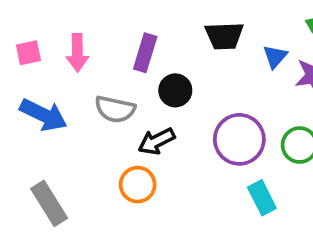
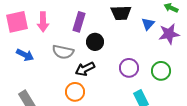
pink square: (28, 53) -> (17, 22), size x1.6
blue arrow: (43, 115) -> (25, 55), size x0.7
purple circle: (239, 139) -> (129, 68), size x0.7

